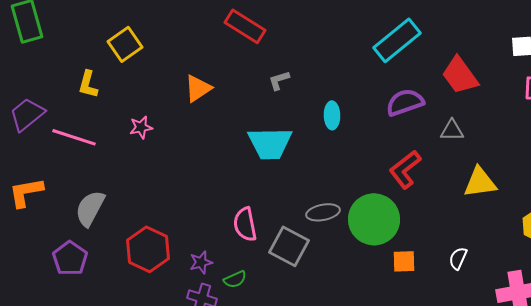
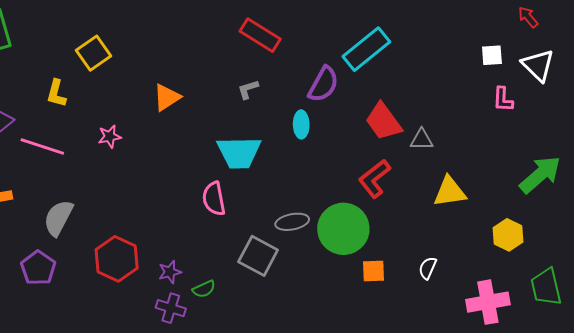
red rectangle: (245, 26) -> (260, 35), moved
red trapezoid: (460, 75) -> (384, 121), moved
purple semicircle: (405, 102) -> (323, 84), moved, turned 138
pink semicircle: (245, 224) -> (214, 199), moved

